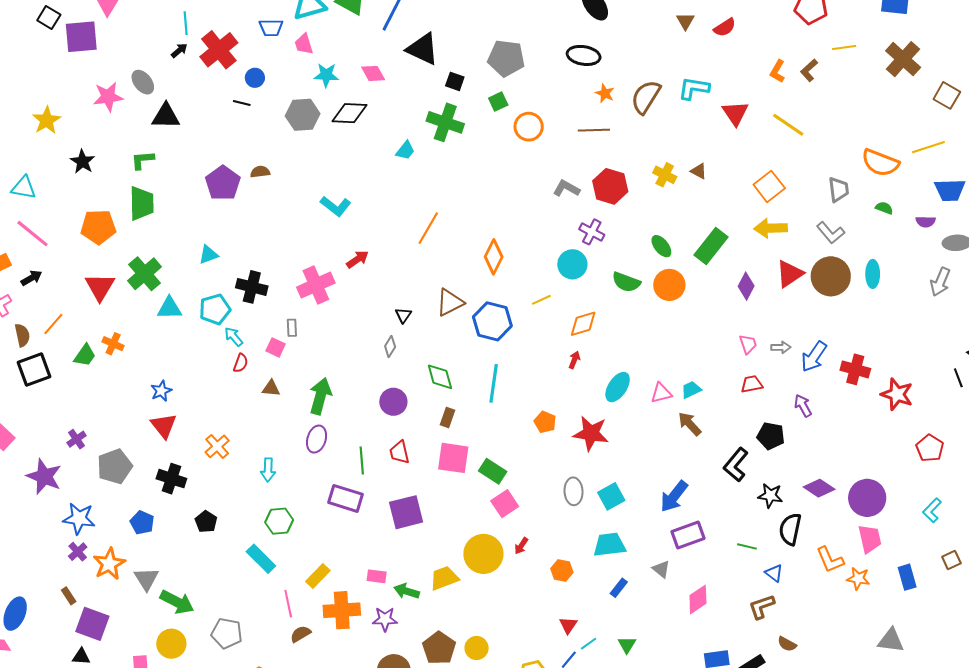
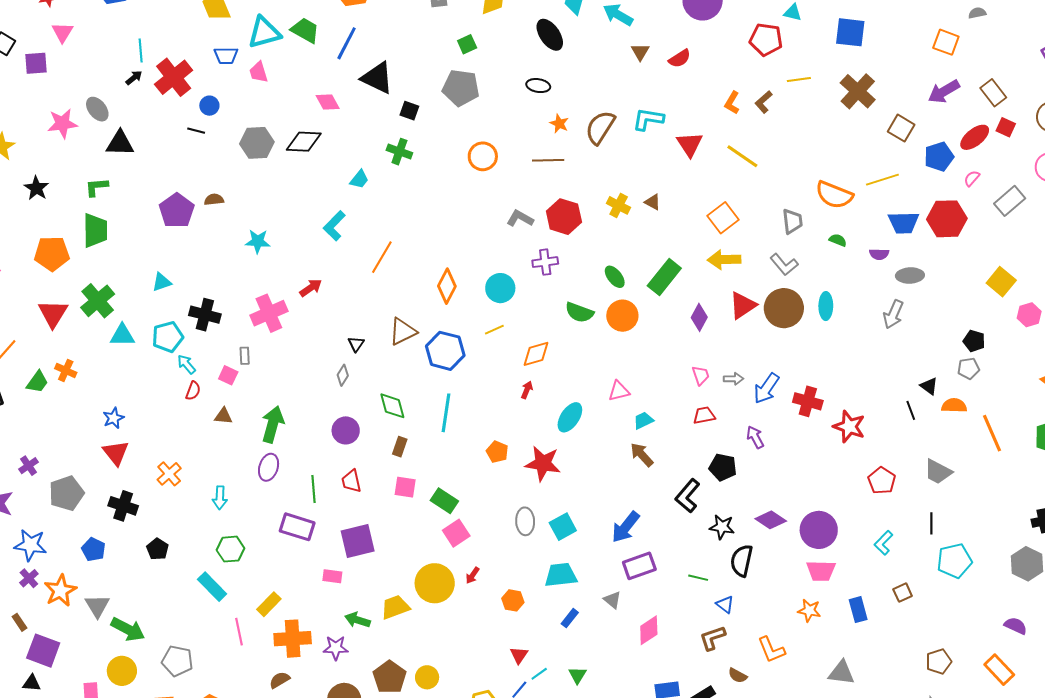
purple square: (81, 37) -> (36, 63), size x0.7
black ellipse: (584, 55) -> (538, 86), size x0.7
cyan star: (326, 75) -> (258, 241), moved
green square: (498, 102) -> (467, 44), moved
green cross: (445, 122) -> (399, 152), size x0.7
cyan L-shape: (336, 206) -> (334, 226), moved, turned 96
purple cross: (592, 232) -> (545, 262), turned -35
cyan circle: (572, 264) -> (500, 288), moved
pink triangle: (661, 393) -> (619, 391), moved
pink square: (453, 458) -> (405, 487), size x0.7
pink trapezoid: (870, 539) -> (821, 571), turned 104
orange L-shape: (830, 560) -> (771, 650), moved
pink rectangle: (377, 576) -> (332, 576), moved
brown semicircle: (301, 634) -> (280, 680), moved

